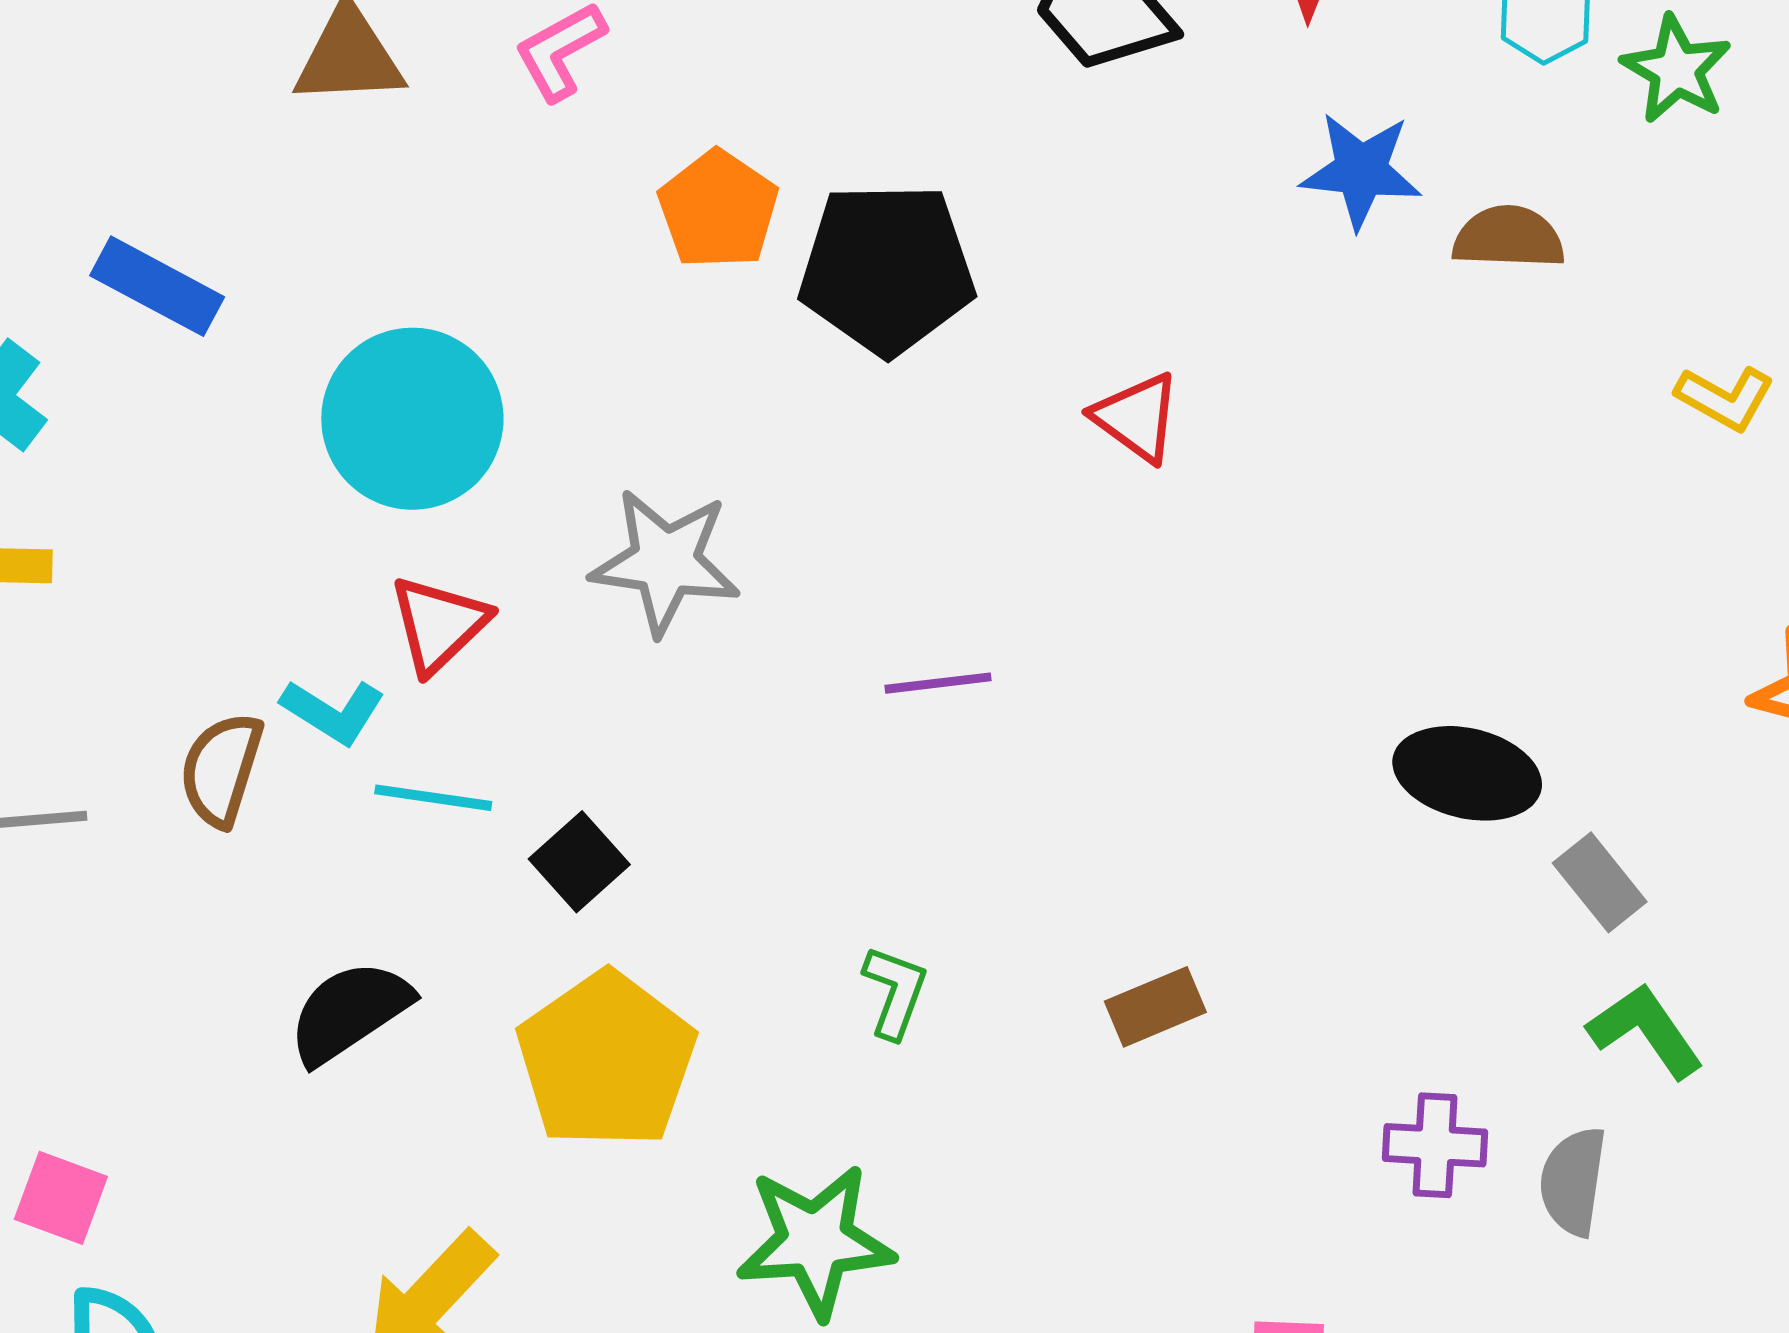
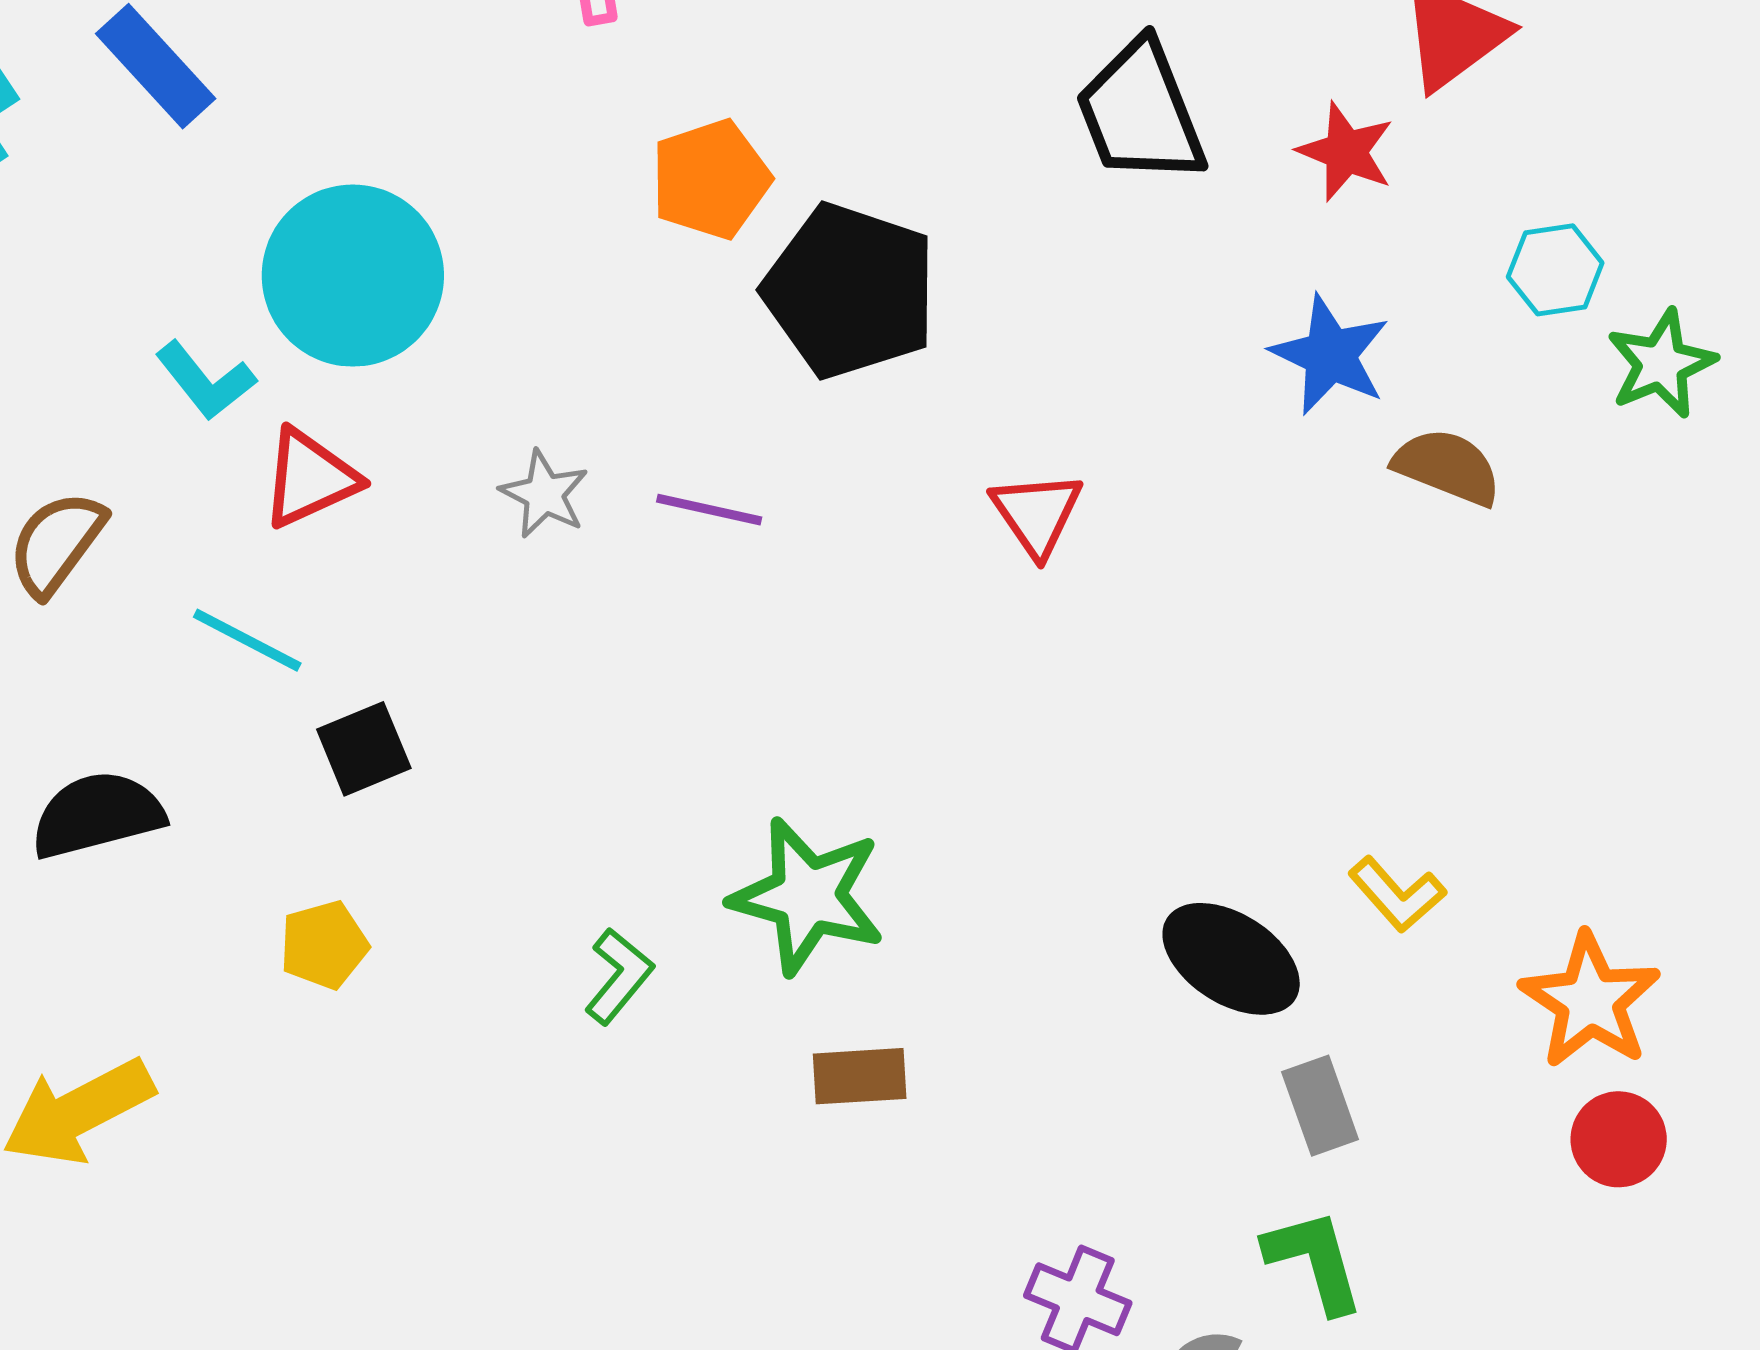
yellow L-shape: (1725, 398) -> (1397, 894), moved
gray star: (665, 562) -> (544, 494), size x0.6
purple line: (938, 683) -> (709, 510), moved
cyan L-shape: (333, 711) -> (205, 381), moved
yellow pentagon: (606, 1060) -> (324, 945), size x0.5
green star: (815, 1241) -> (808, 896), moved

